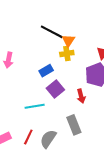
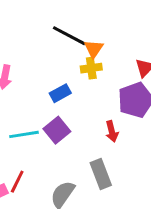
purple square: (55, 89) -> (57, 130), moved
cyan line: (35, 106) -> (24, 134), moved
red line: (28, 137) -> (17, 182), moved

